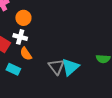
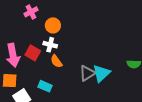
gray triangle: (56, 67) -> (87, 73), turned 36
cyan rectangle: (13, 69) -> (45, 86), moved

